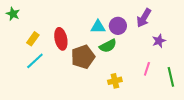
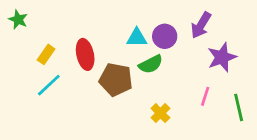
purple star: (159, 41) -> (222, 57), size x1.5
brown pentagon: (83, 57) -> (116, 80), turned 30
yellow cross: (115, 81) -> (160, 113), turned -32

